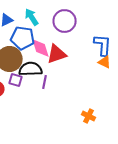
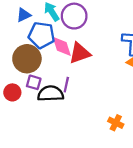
purple circle: (65, 21) -> (74, 16), moved
black semicircle: (31, 69) -> (51, 94), moved

